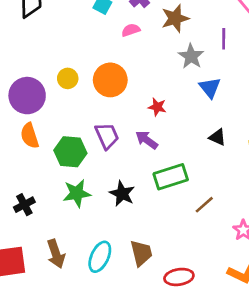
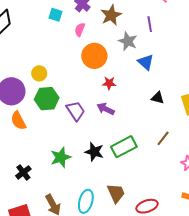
pink semicircle: (131, 30) -> (80, 30), turned -40
orange circle: (110, 80) -> (94, 56), moved
green hexagon: (70, 152) -> (47, 99), moved
green rectangle: (171, 177) -> (124, 147), moved
brown line: (204, 205) -> (163, 138), moved

